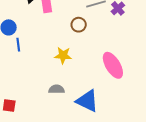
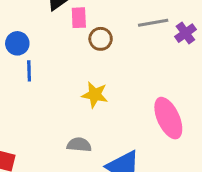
brown circle: (79, 25) -> (101, 39), moved

